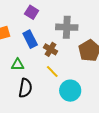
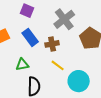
gray cross: (67, 27) -> (64, 19), turned -30
brown cross: (50, 49) -> (52, 44), turned -32

